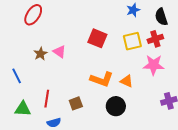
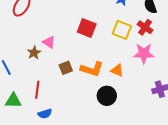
red cross: (155, 39) -> (145, 27), turned -35
yellow square: (132, 41) -> (122, 30), turned 36
brown star: (40, 54) -> (34, 53), moved
brown square: (76, 103) -> (66, 68), moved

